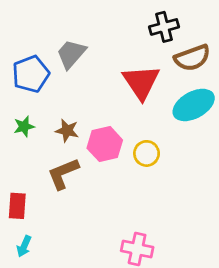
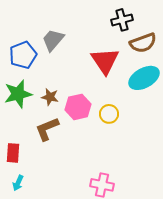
green star: (24, 127) -> (18, 94), size x1.8

